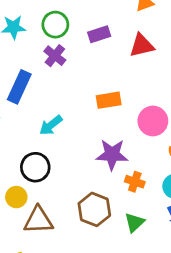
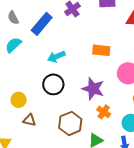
black circle: (35, 167) -> (53, 84), moved
brown triangle: (38, 220) -> (29, 120), size x0.6

